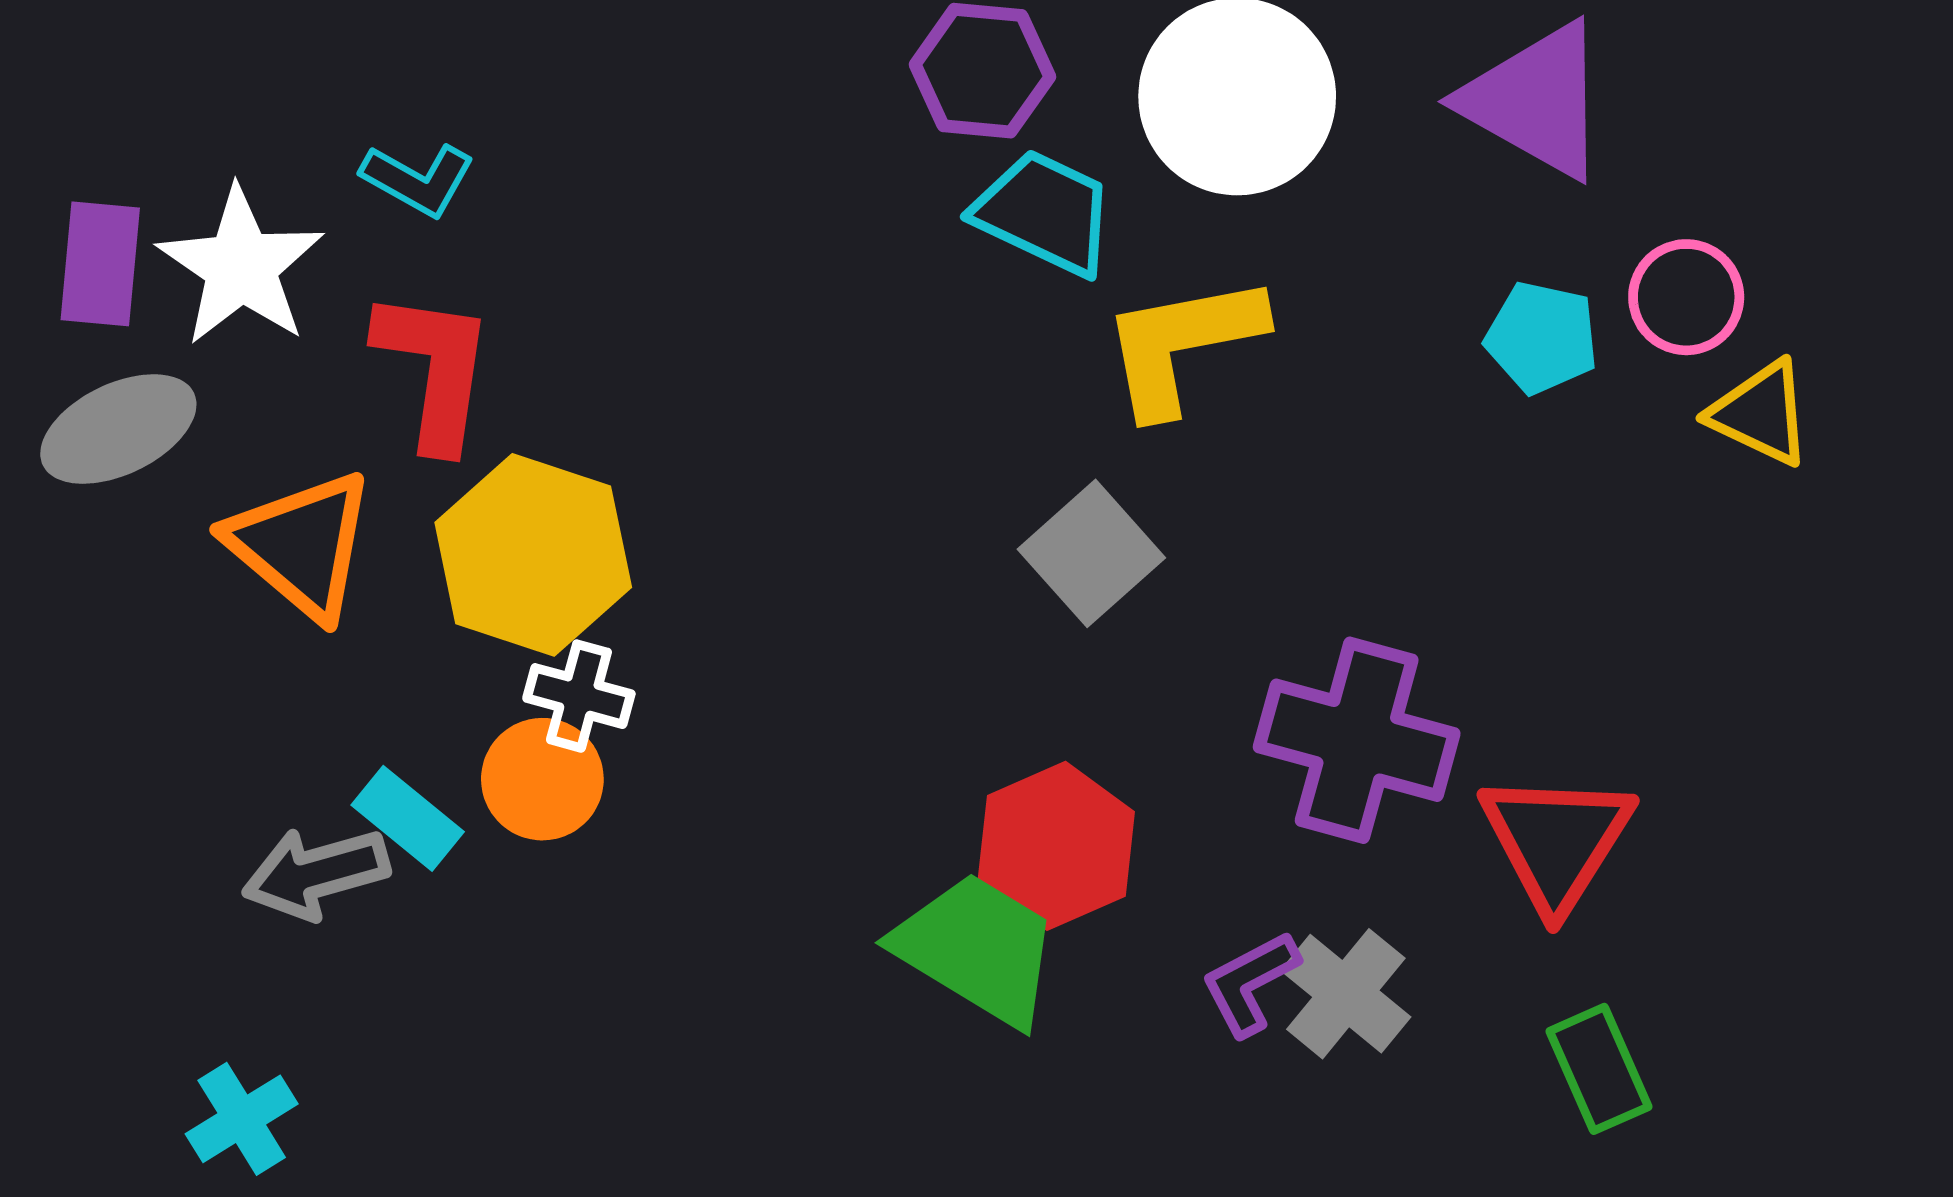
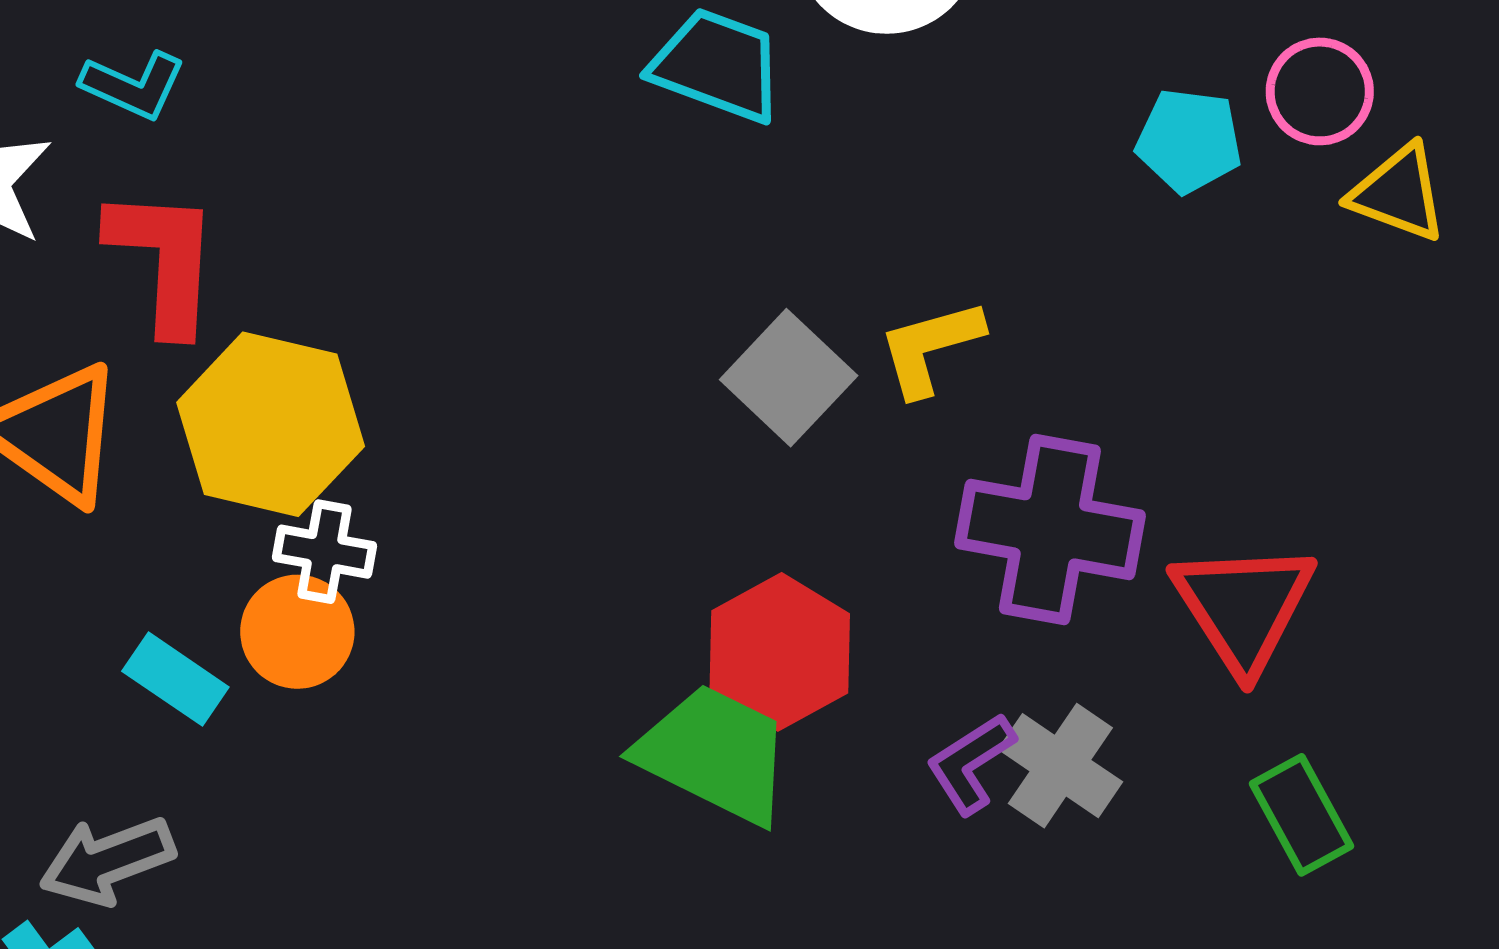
yellow L-shape: (1182, 344) -> (930, 347), moved, size x0.7
gray arrow: (316, 873) -> (107, 861), moved

